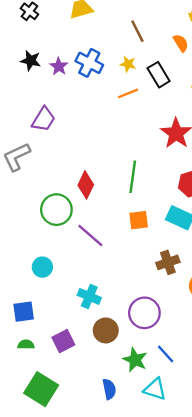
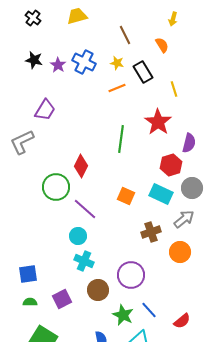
green line: (133, 177) -> (121, 139), moved
orange square: (139, 220) -> (126, 196), turned 30
cyan circle: (42, 267) -> (78, 236), moved

